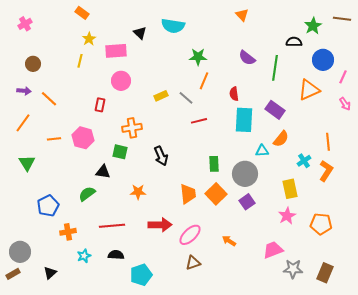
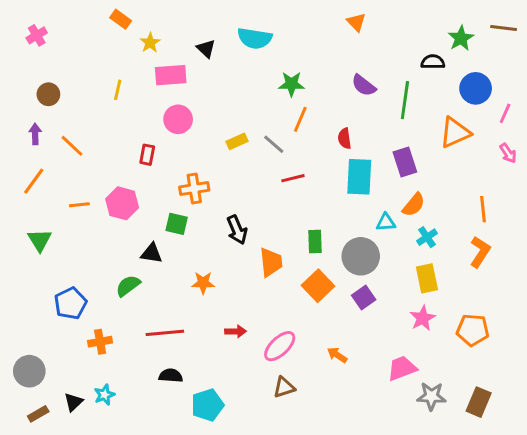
yellow star: (89, 39) -> (150, 43), moved
purple arrow: (24, 91) -> (35, 134), turned -96
purple rectangle: (275, 110) -> (405, 162), turned 36
cyan cross: (304, 161) -> (427, 237), moved
orange trapezoid: (188, 194) -> (271, 262), moved
red arrow: (160, 225) -> (236, 331), size x0.6
cyan star: (84, 256) -> (104, 395), moved
brown rectangle: (13, 274) -> (38, 414), moved

